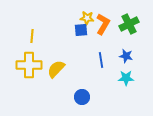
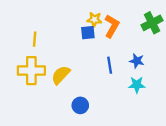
green cross: (129, 24) -> (152, 23), moved
blue circle: (82, 97) -> (80, 105), moved

